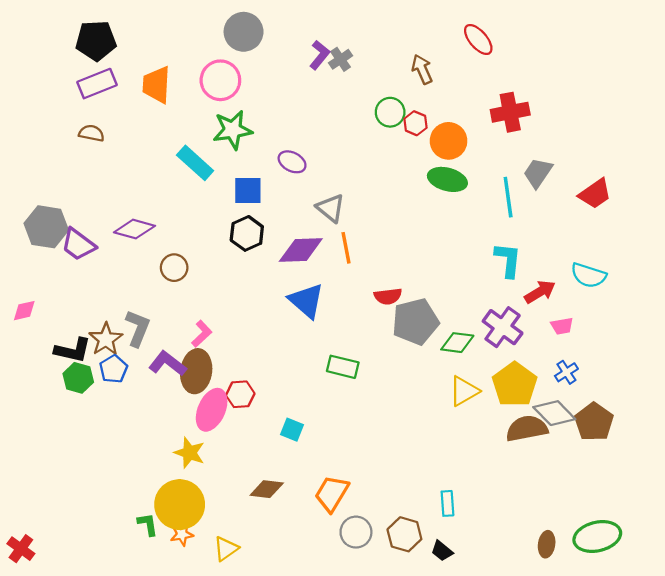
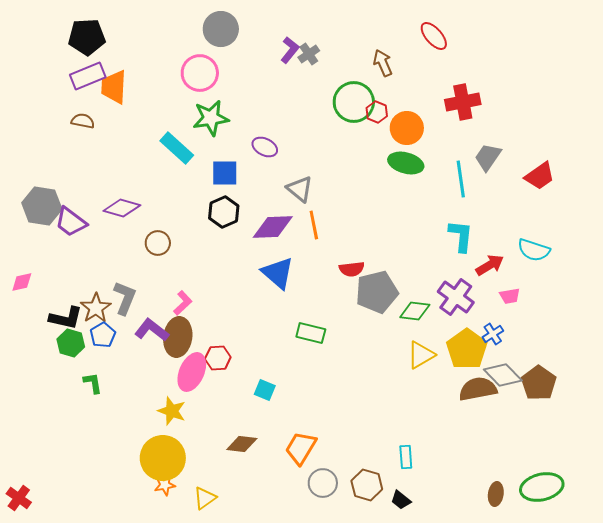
orange trapezoid: (156, 85) -> (114, 87), moved
green circle: (390, 112) -> (354, 102), size x1.5
blue cross: (566, 372) -> (493, 334), moved
green L-shape: (148, 524) -> (93, 383), moved

